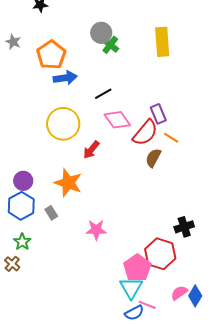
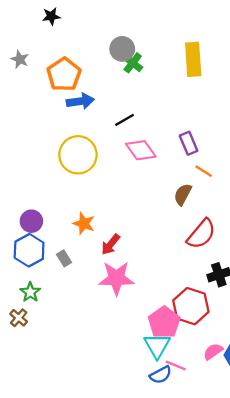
red semicircle: (145, 133) -> (201, 234), moved
red arrow: (91, 150) -> (111, 244), moved
orange star: (68, 183) -> (84, 223), size x0.7
pink star: (96, 230) -> (116, 278), size x1.4

